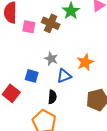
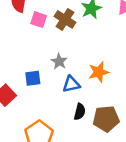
blue square: (32, 76) -> (33, 78), turned -32
black semicircle: (52, 97) -> (80, 112), moved

